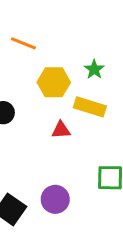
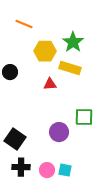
green star: (94, 69) -> (73, 42), size x1.5
purple circle: (55, 199) -> (59, 132), moved

